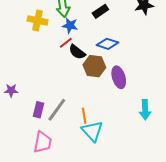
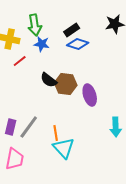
red line: (66, 43) -> (20, 61), moved
blue diamond: (108, 44) -> (78, 44), moved
black semicircle: (77, 52) -> (49, 80), moved

